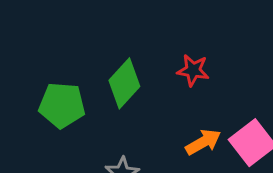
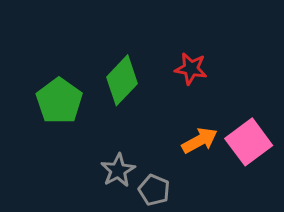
green pentagon: (62, 105) -> (59, 101), turned 30

